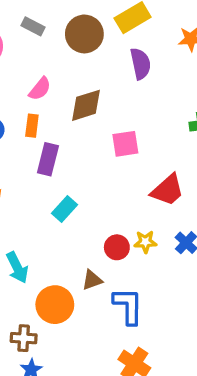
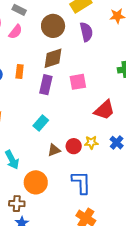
brown circle: (84, 34) -> (53, 26), moved
pink semicircle: (40, 89) -> (15, 32), moved
purple rectangle: (48, 159) -> (46, 85), moved
brown triangle: (92, 280) -> (54, 150), moved

